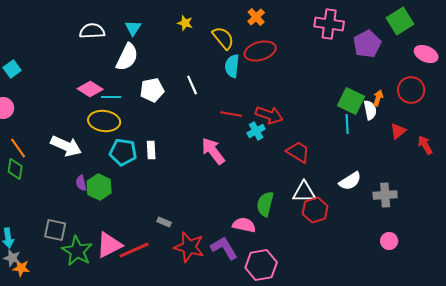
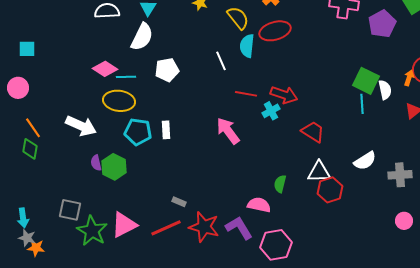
cyan square: (12, 69) -> (27, 49), turned 36
white line: (192, 85) -> (221, 61), moved
orange arrow: (378, 98) -> (409, 78), moved
green semicircle: (265, 204) -> (280, 184), size x0.7
red line: (134, 250) -> (166, 228), moved

